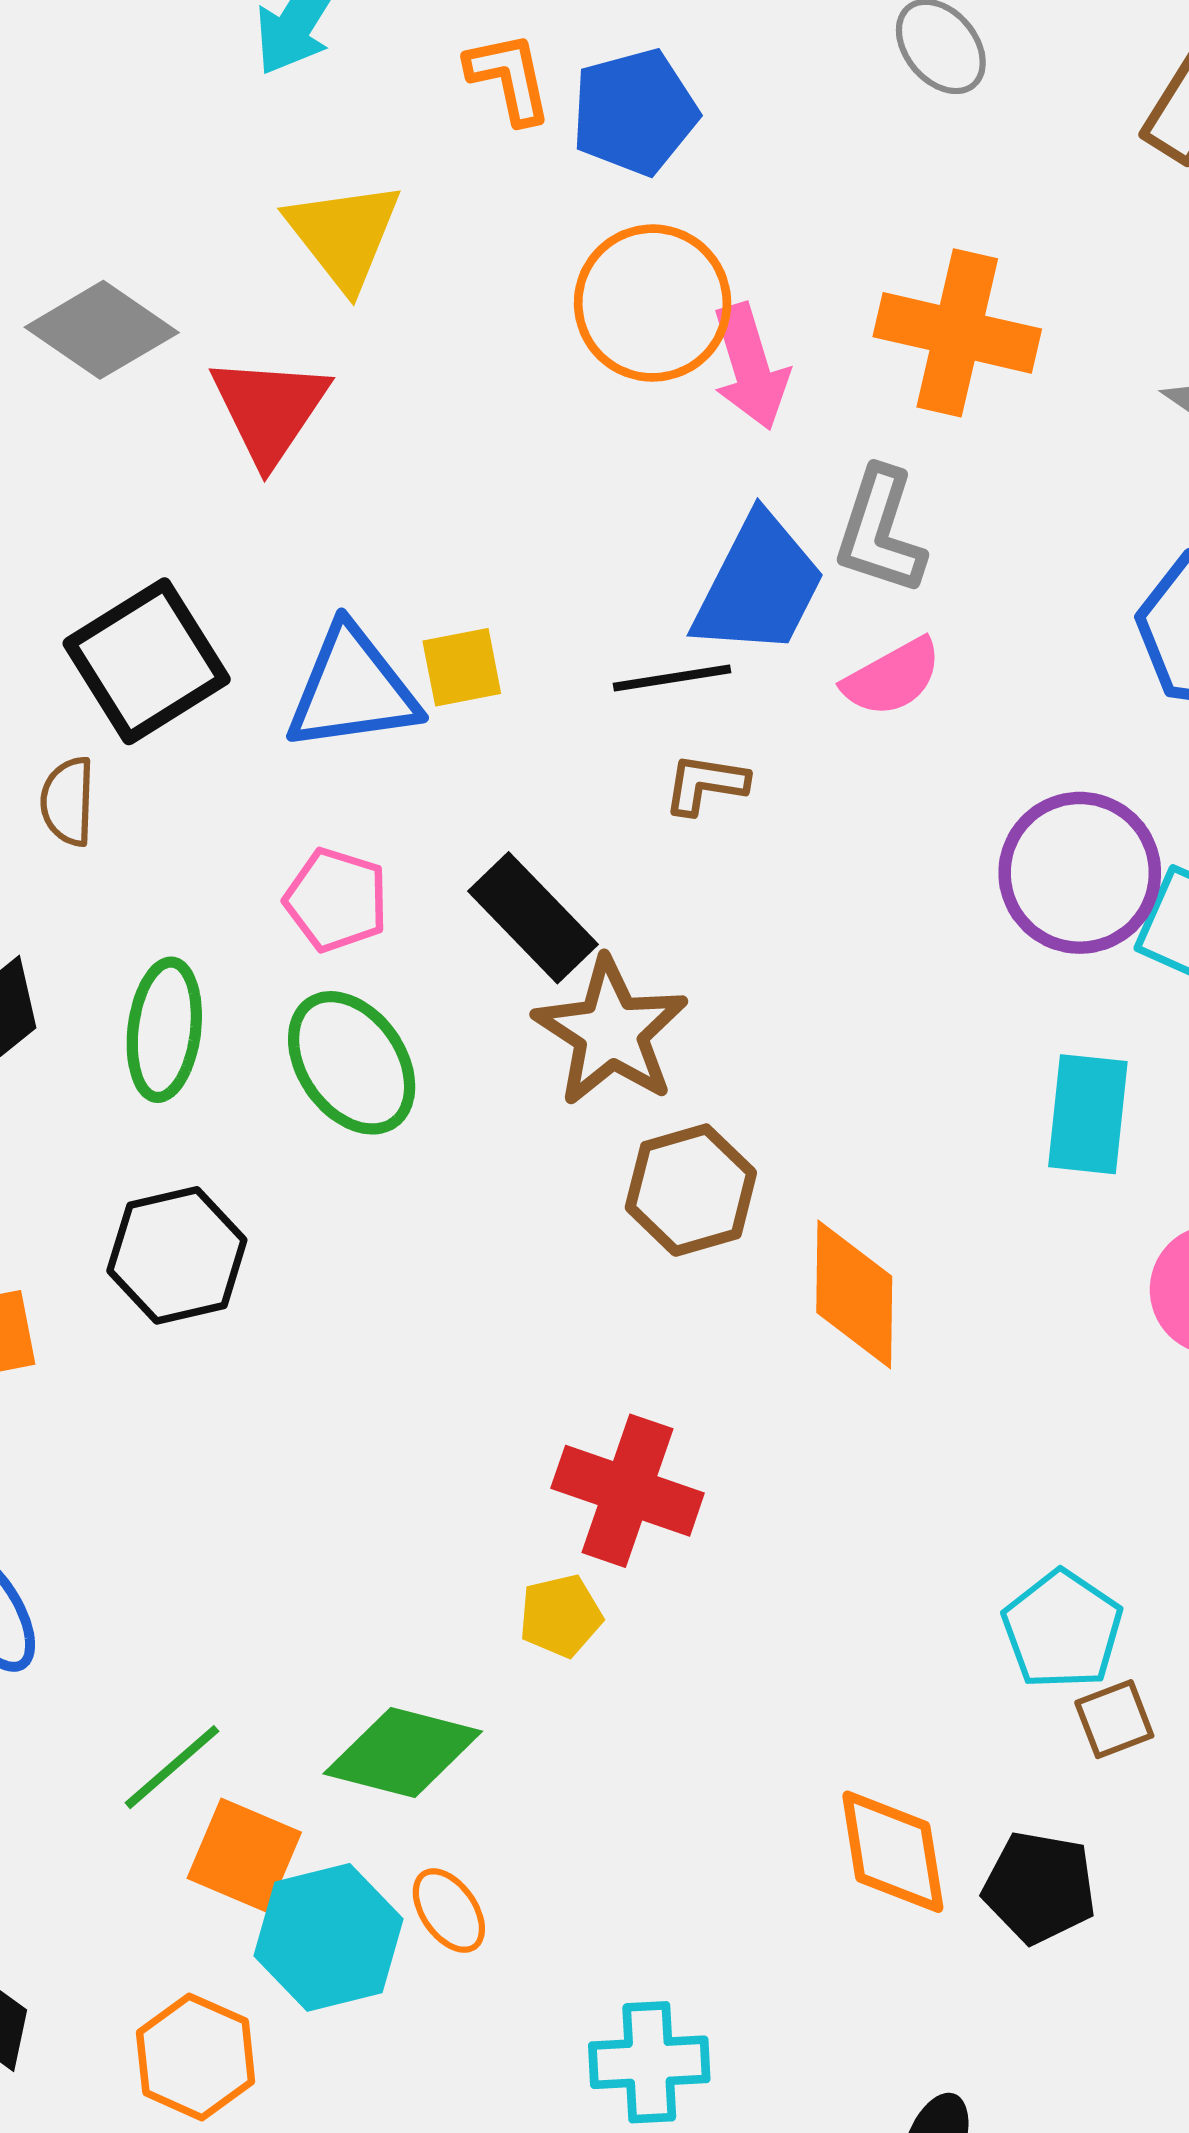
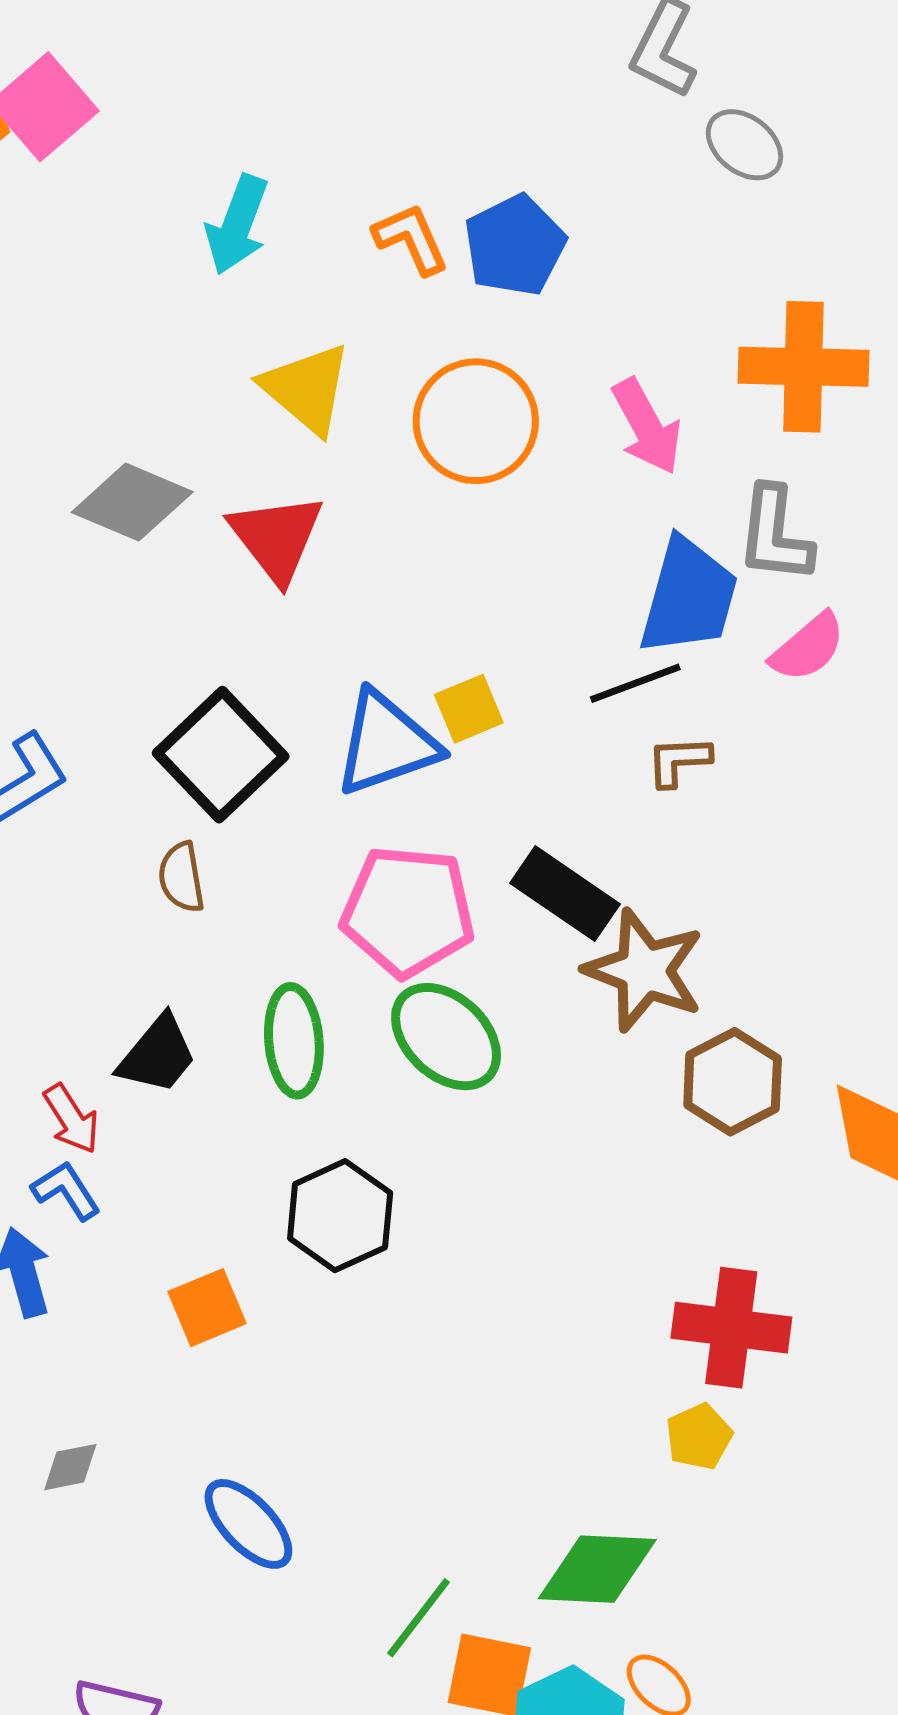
orange circle: (653, 303) -> (476, 421), moved
pink pentagon: (336, 900) -> (408, 911), size x1.6

